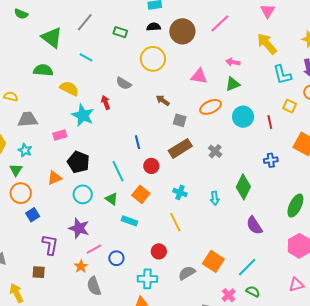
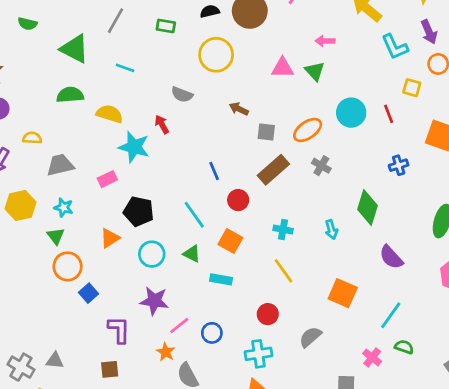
green triangle: (233, 84) -> (315, 71), moved, turned -42
orange ellipse: (210, 107) -> (308, 130), moved
orange square: (213, 261) -> (343, 293), moved

